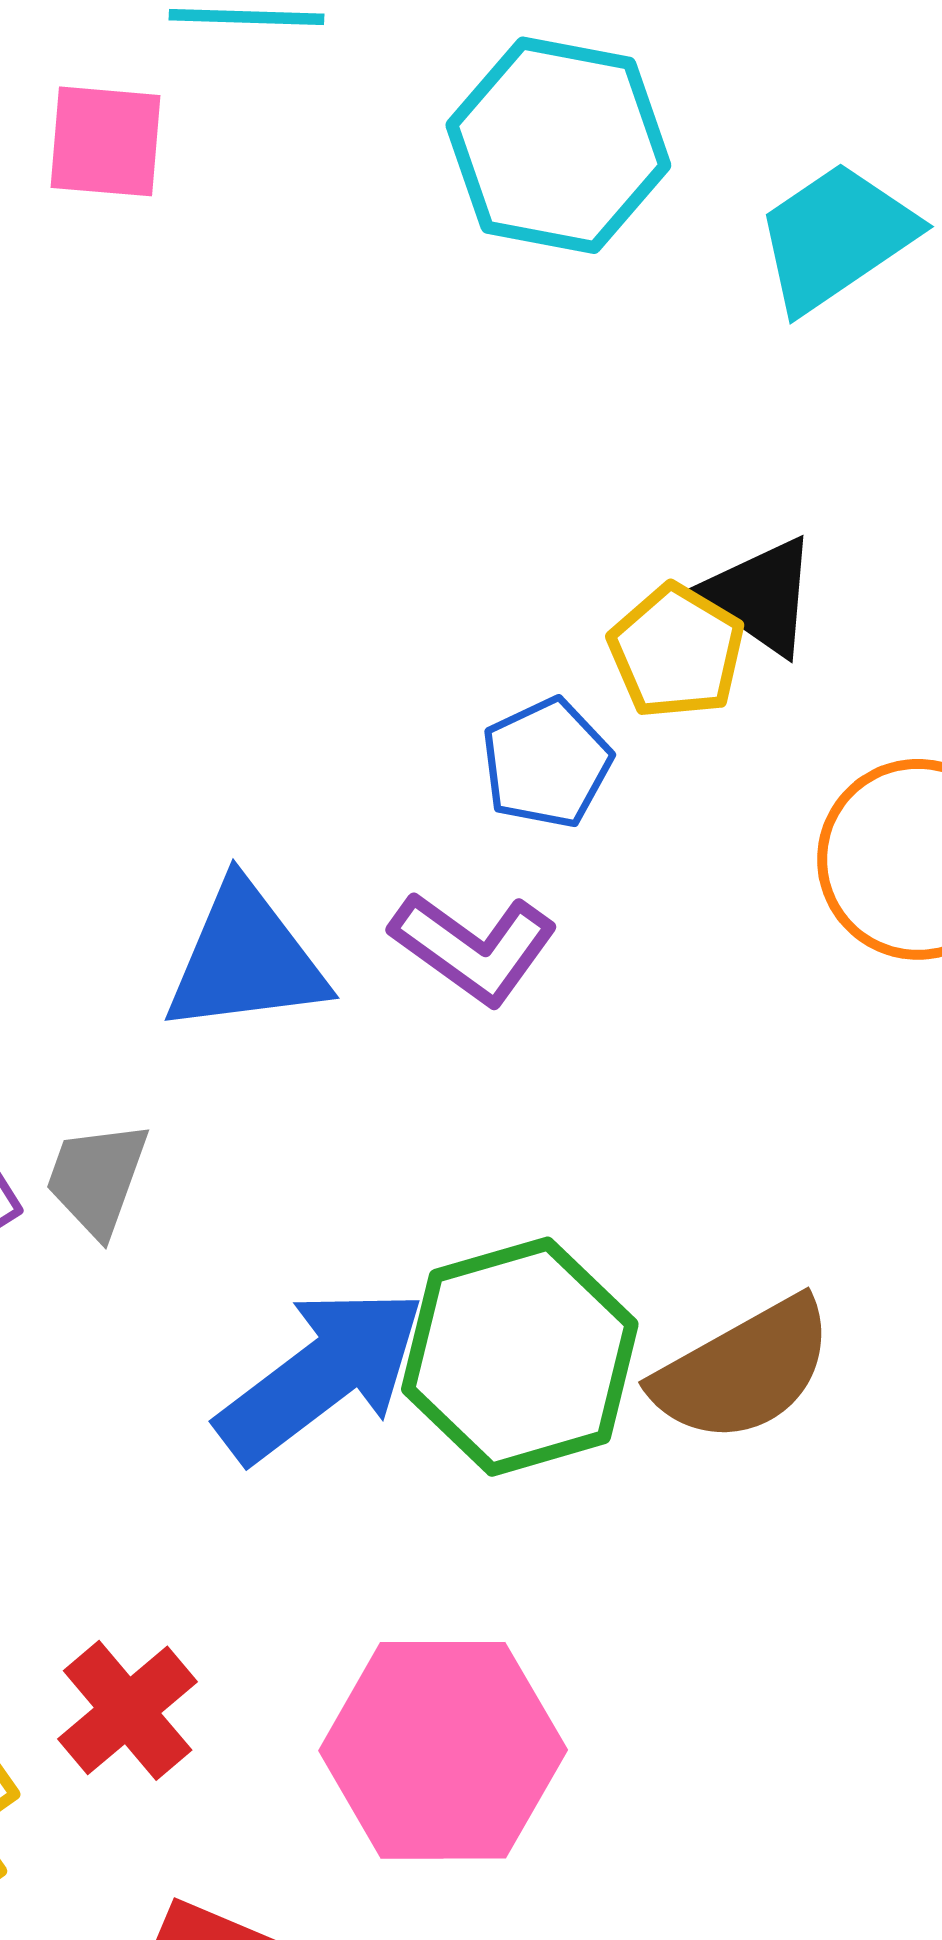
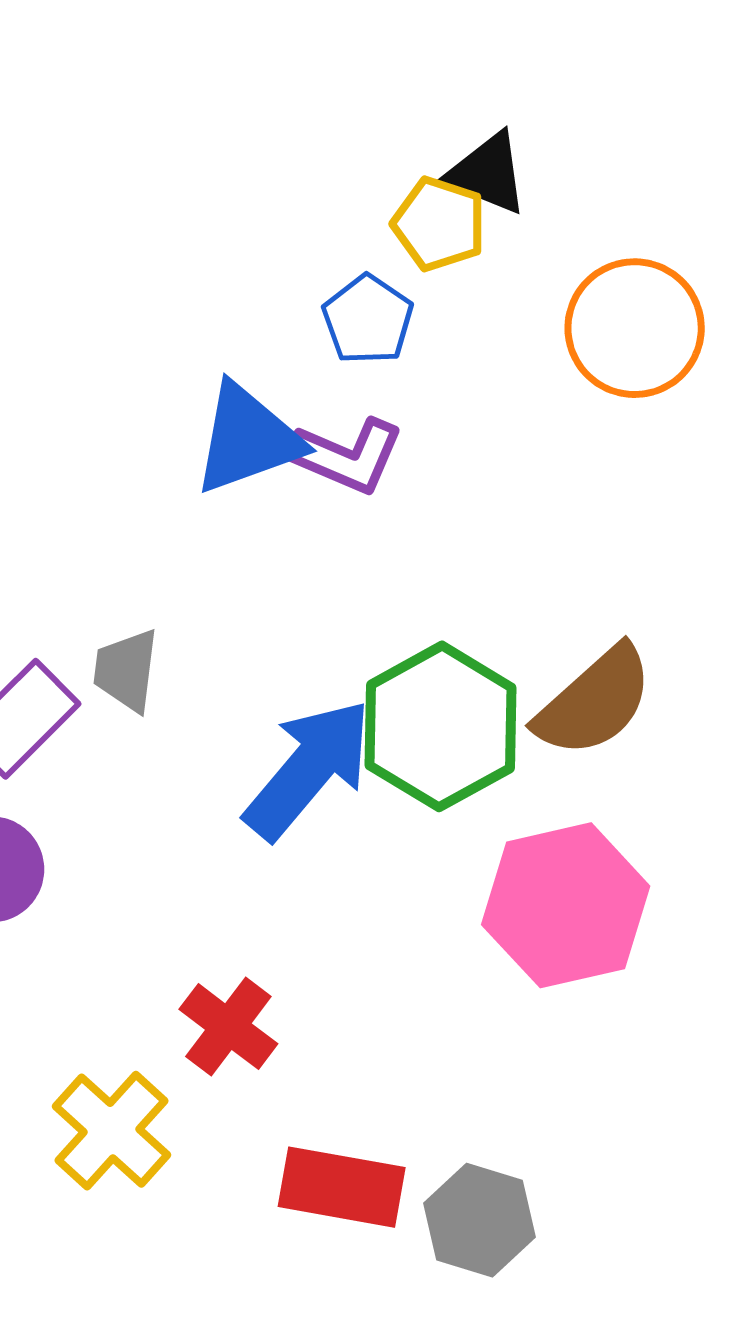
blue triangle: (246, 959) -> (248, 439), moved
pink hexagon: (443, 1750) -> (566, 905), moved

